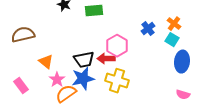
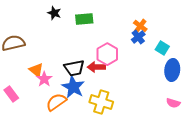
orange cross: (174, 24) -> (140, 26), moved
blue star: (83, 79) -> (73, 87), turned -30
pink star: (57, 80) -> (44, 79), moved
yellow cross: (117, 81) -> (101, 102), moved

